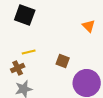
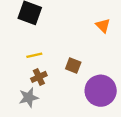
brown cross: (18, 68) -> (39, 77), moved

